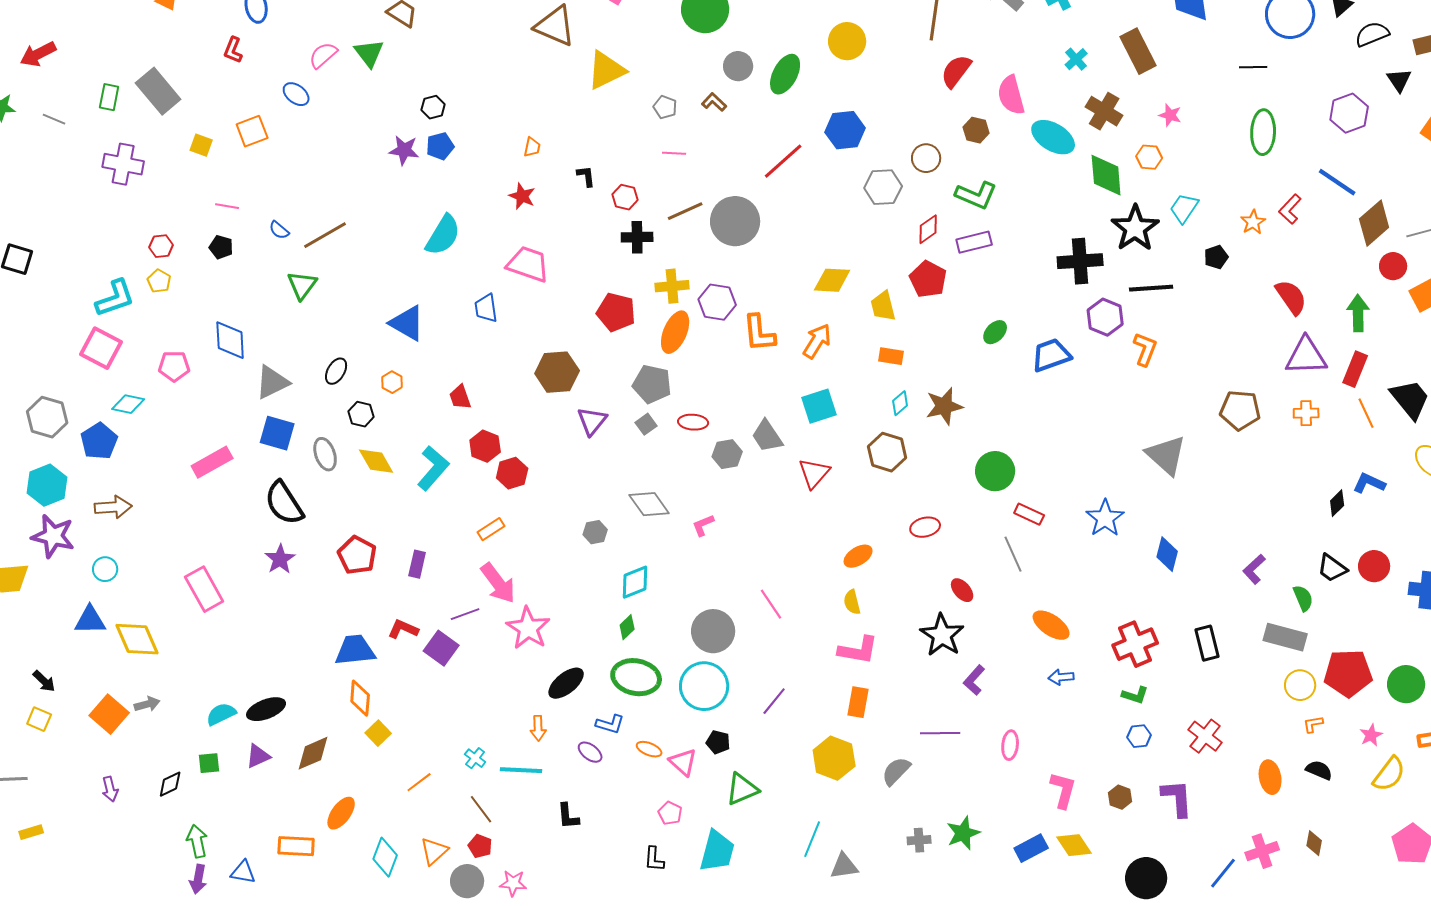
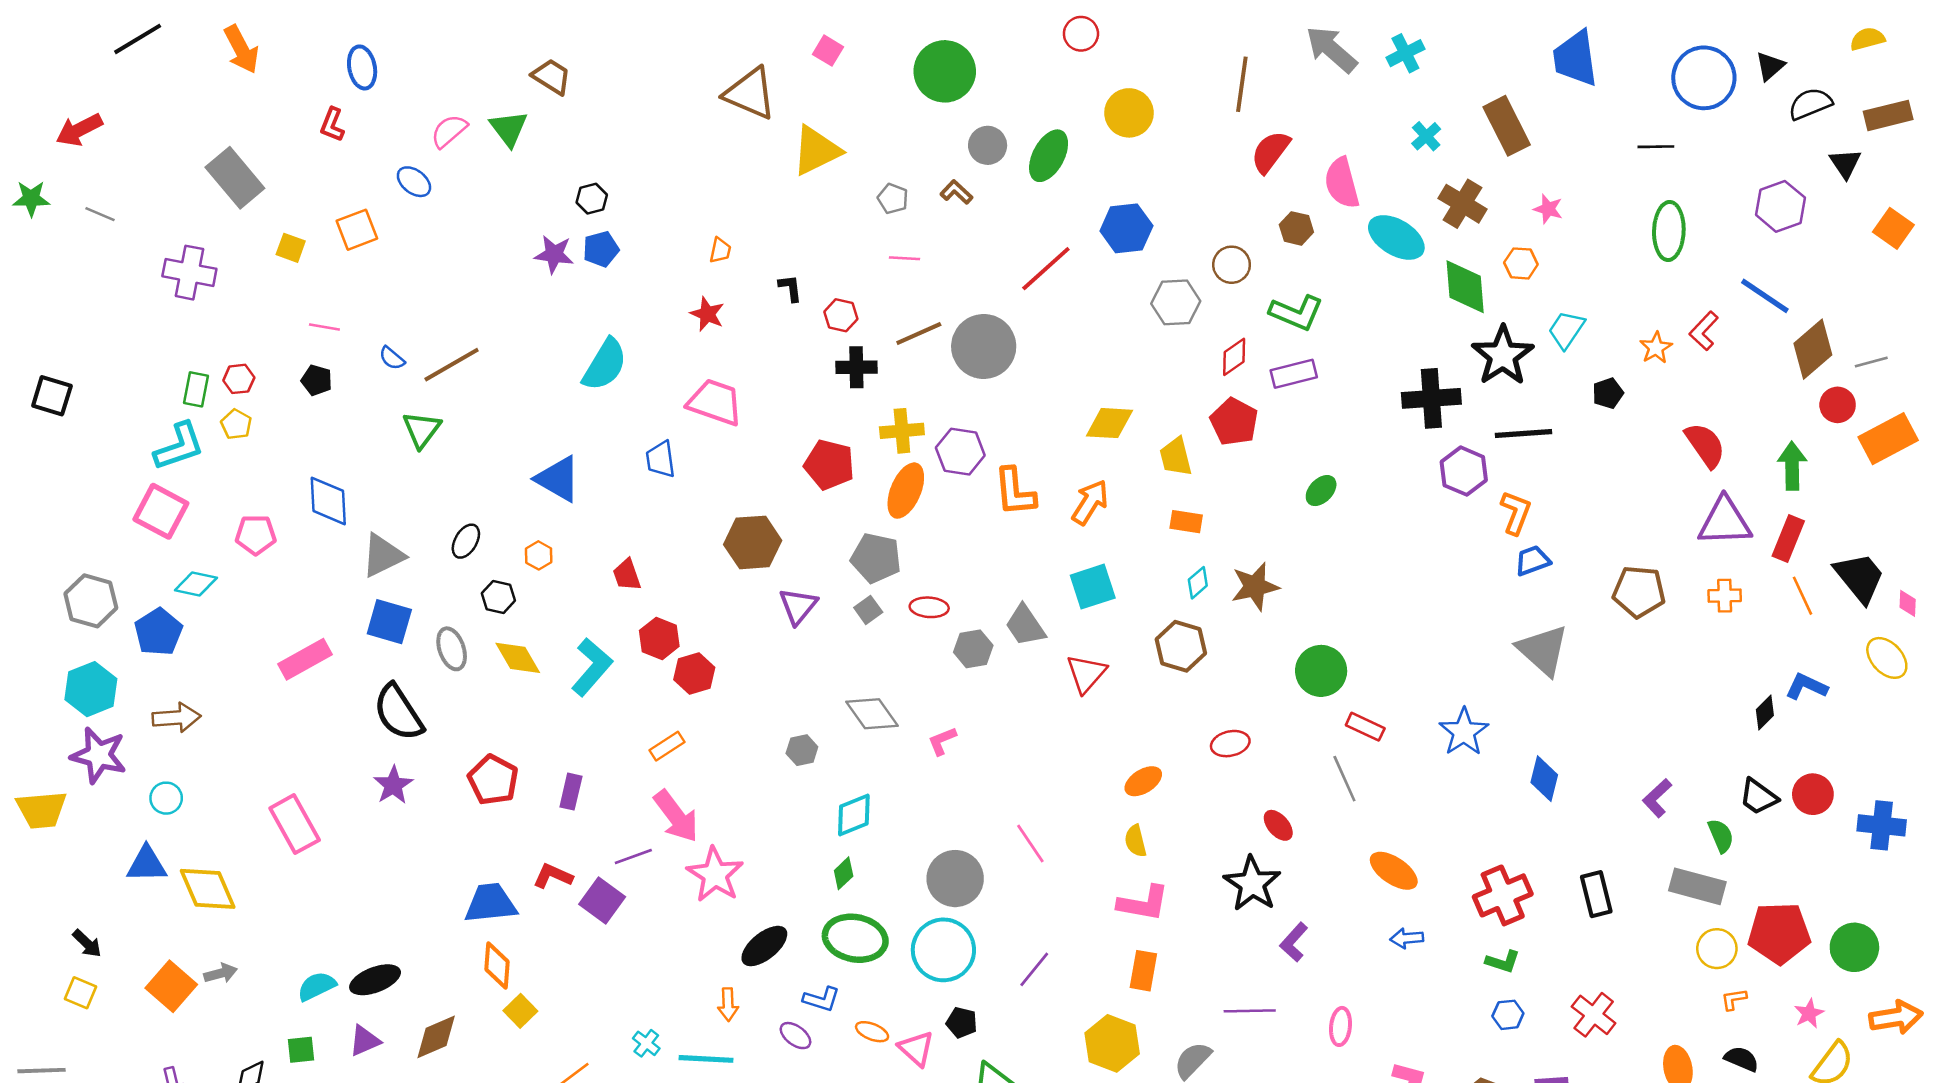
green rectangle: (109, 97) -> (196, 389), moved
blue trapezoid: (1051, 355) -> (1533, 561), moved, size x0.7

